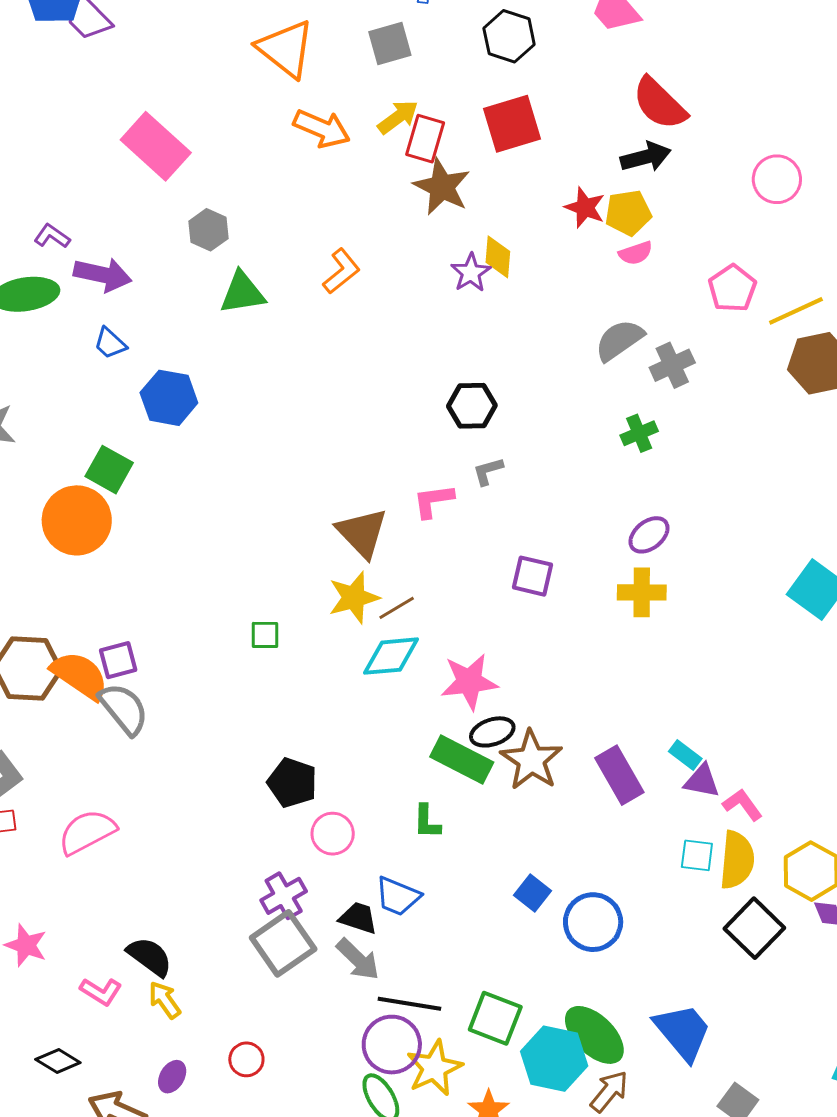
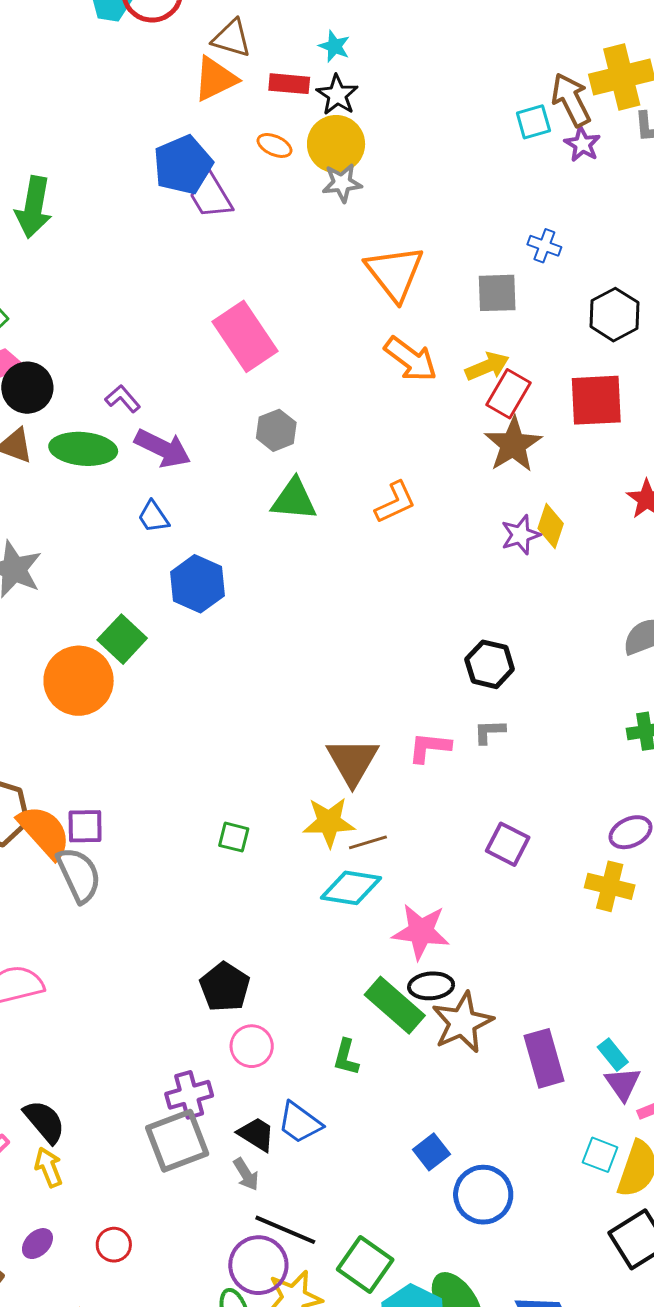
purple triangle: (702, 781) -> (623, 1084), turned 30
gray arrow: (358, 959) -> (246, 1174), size x0.7

